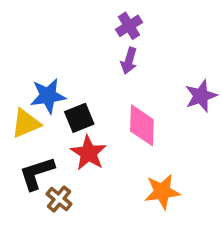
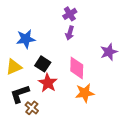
blue star: (48, 96) -> (26, 39), moved
black square: (79, 118) -> (43, 64), turned -35
orange star: (162, 192) -> (85, 93), moved

